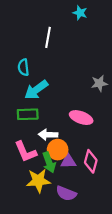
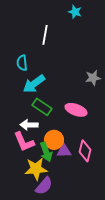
green rectangle: (28, 114) -> (42, 107), moved, turned 36
white arrow: (48, 135) -> (29, 125), moved
purple semicircle: (66, 193) -> (44, 186), moved, turned -72

